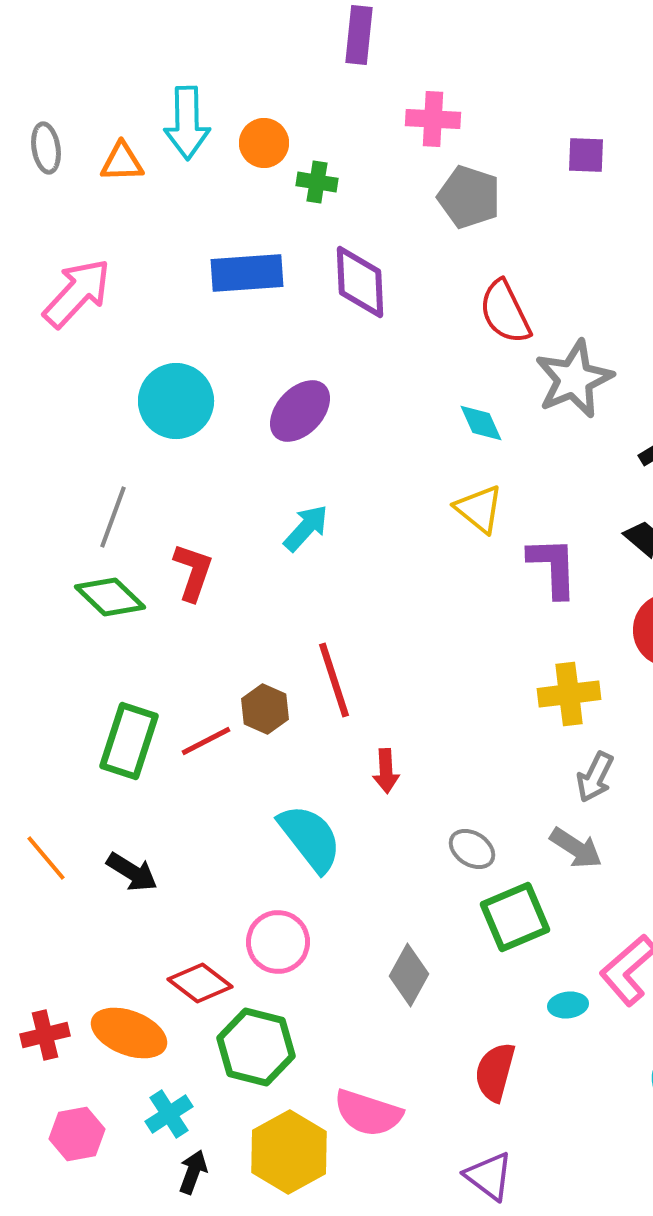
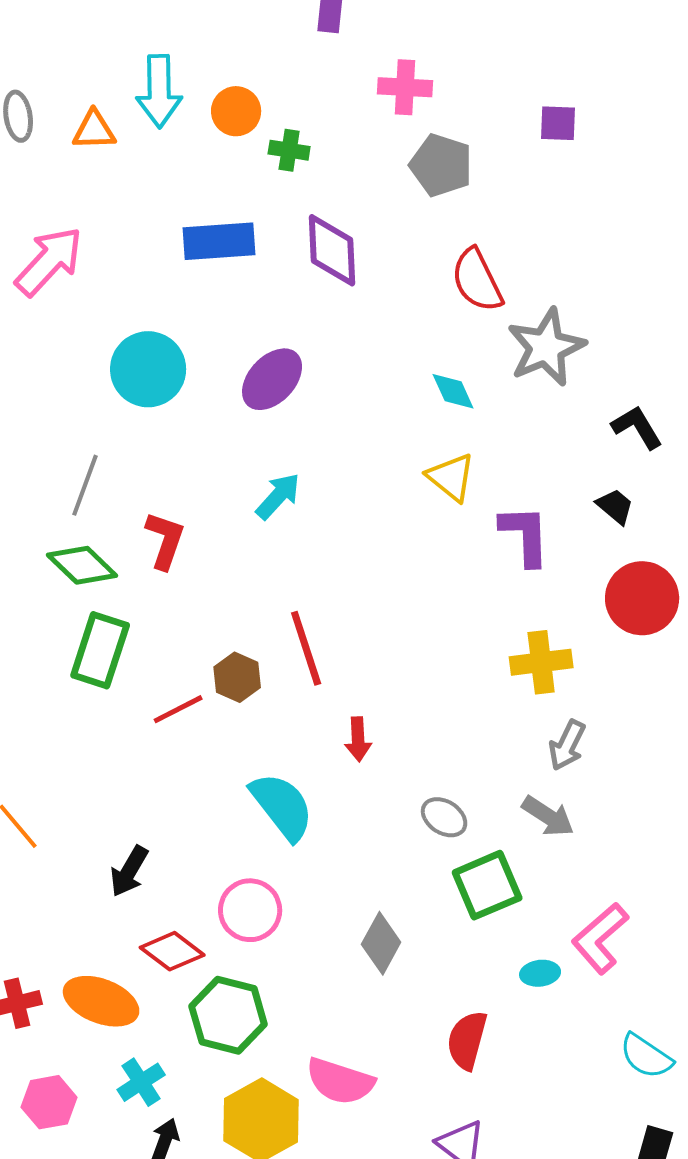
green rectangle: (129, 741) -> (100, 650), moved
black arrow: (132, 872) -> (129, 871), moved, turned 88

